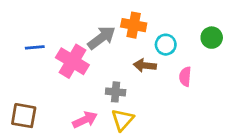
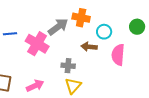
pink semicircle: (185, 77) -> (118, 55), size x1.5
pink arrow: (85, 120) -> (35, 86), moved

